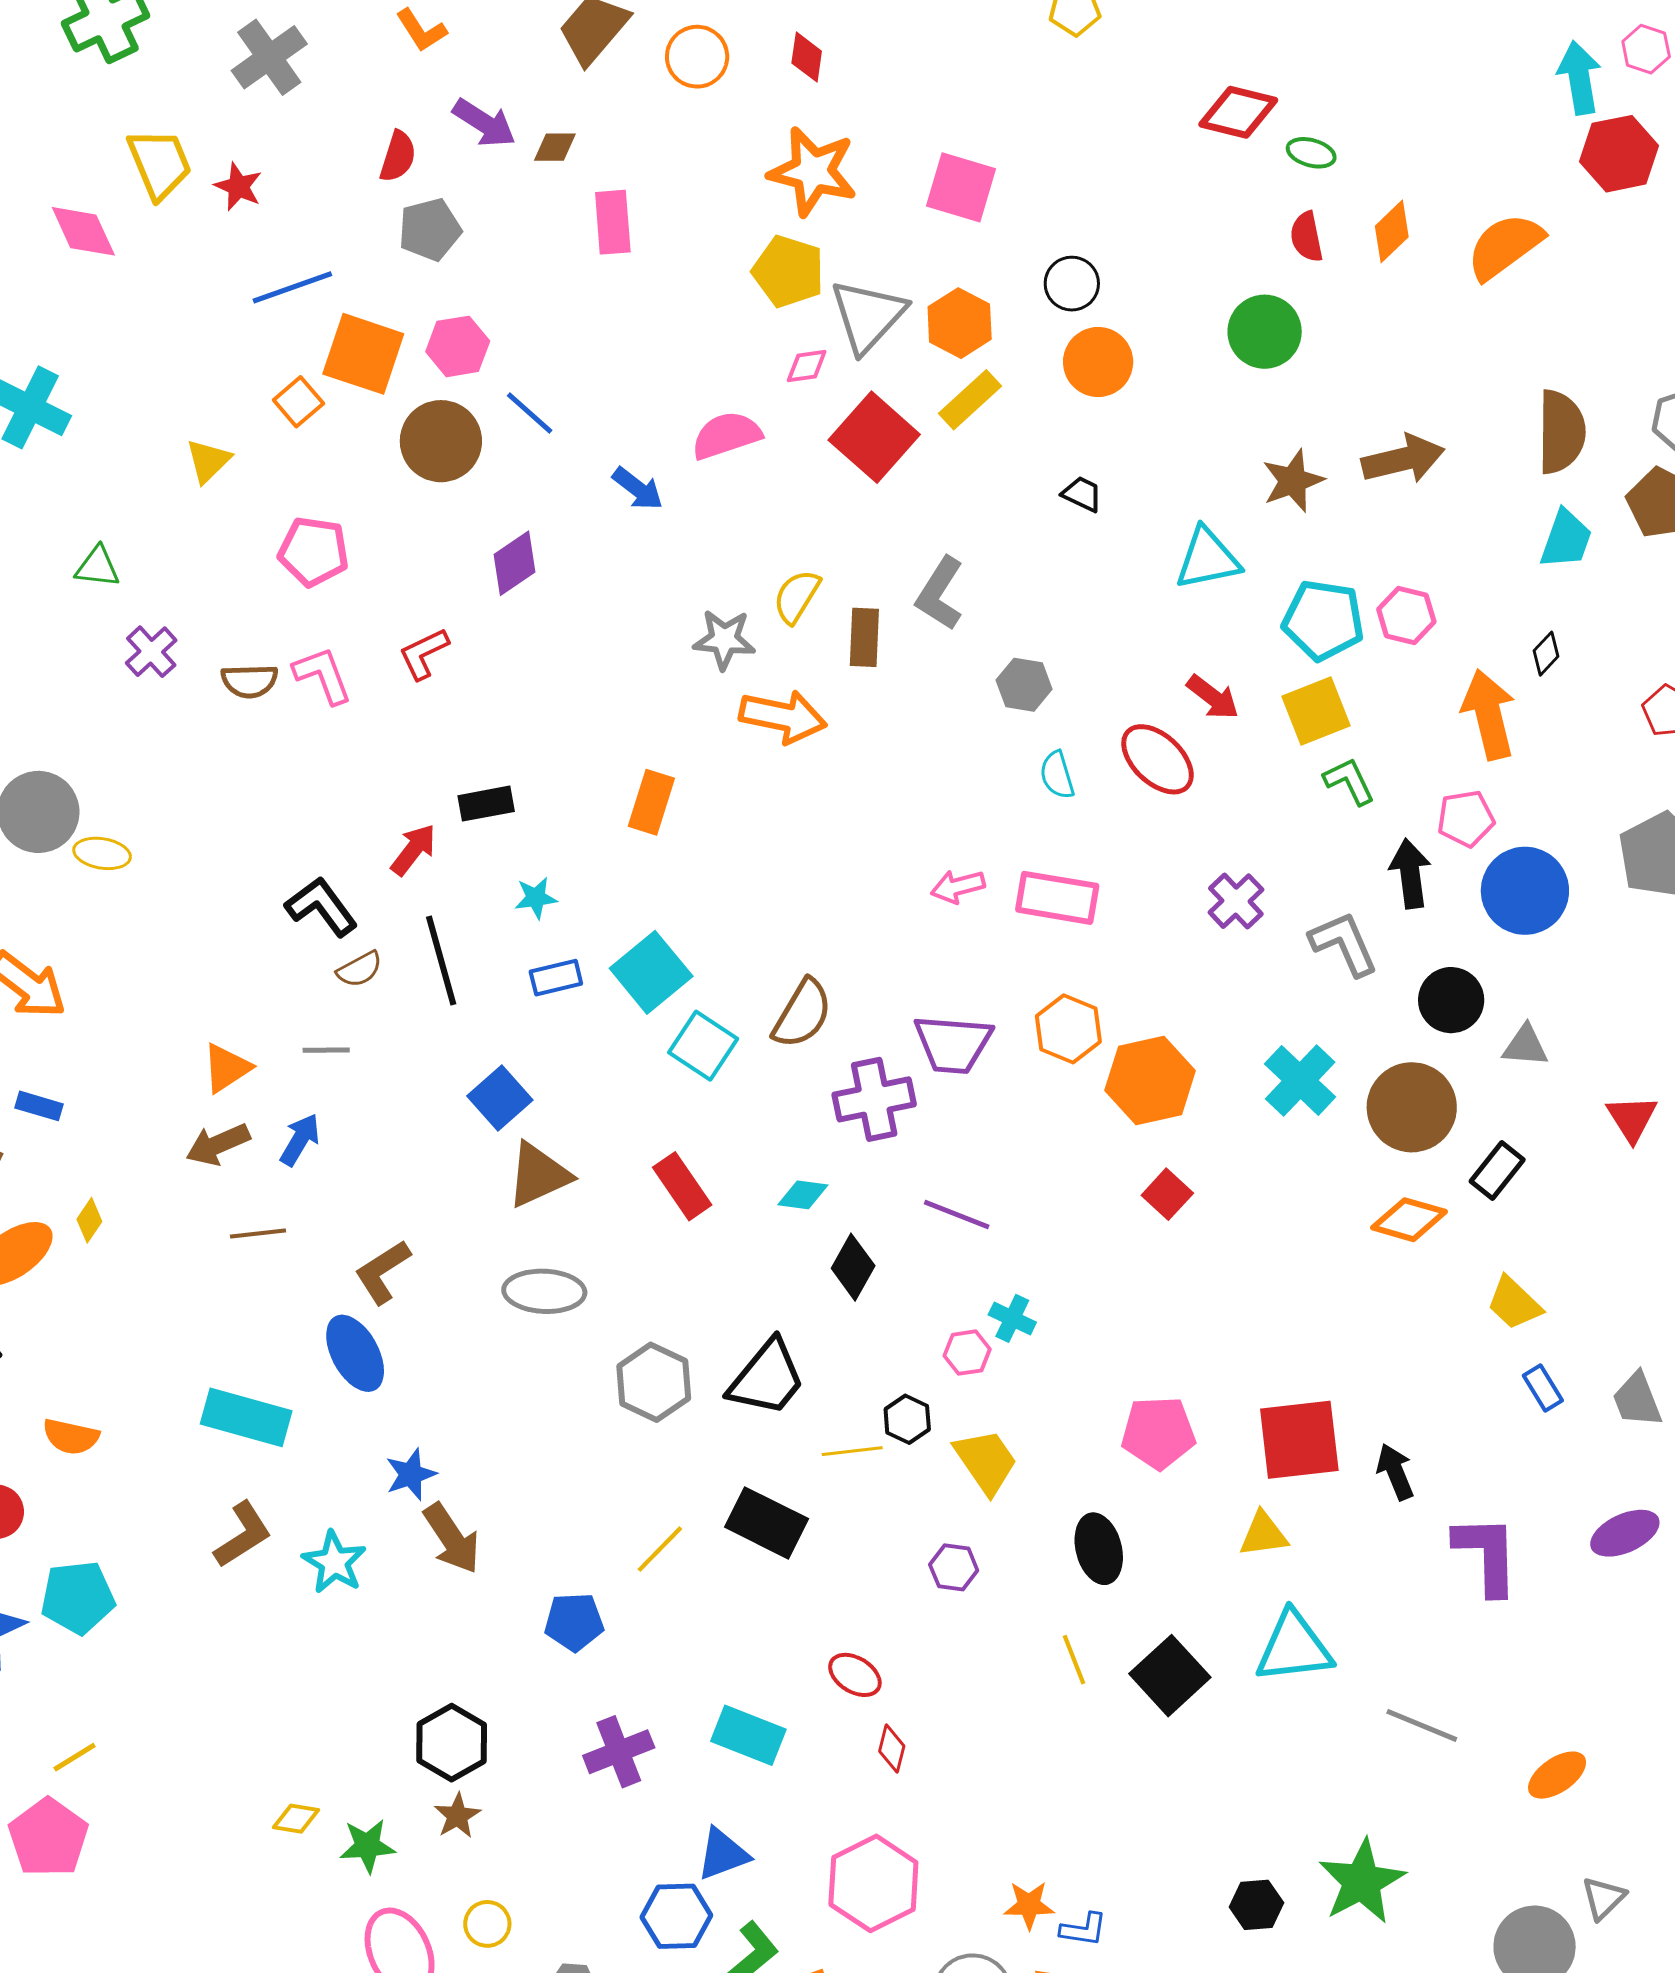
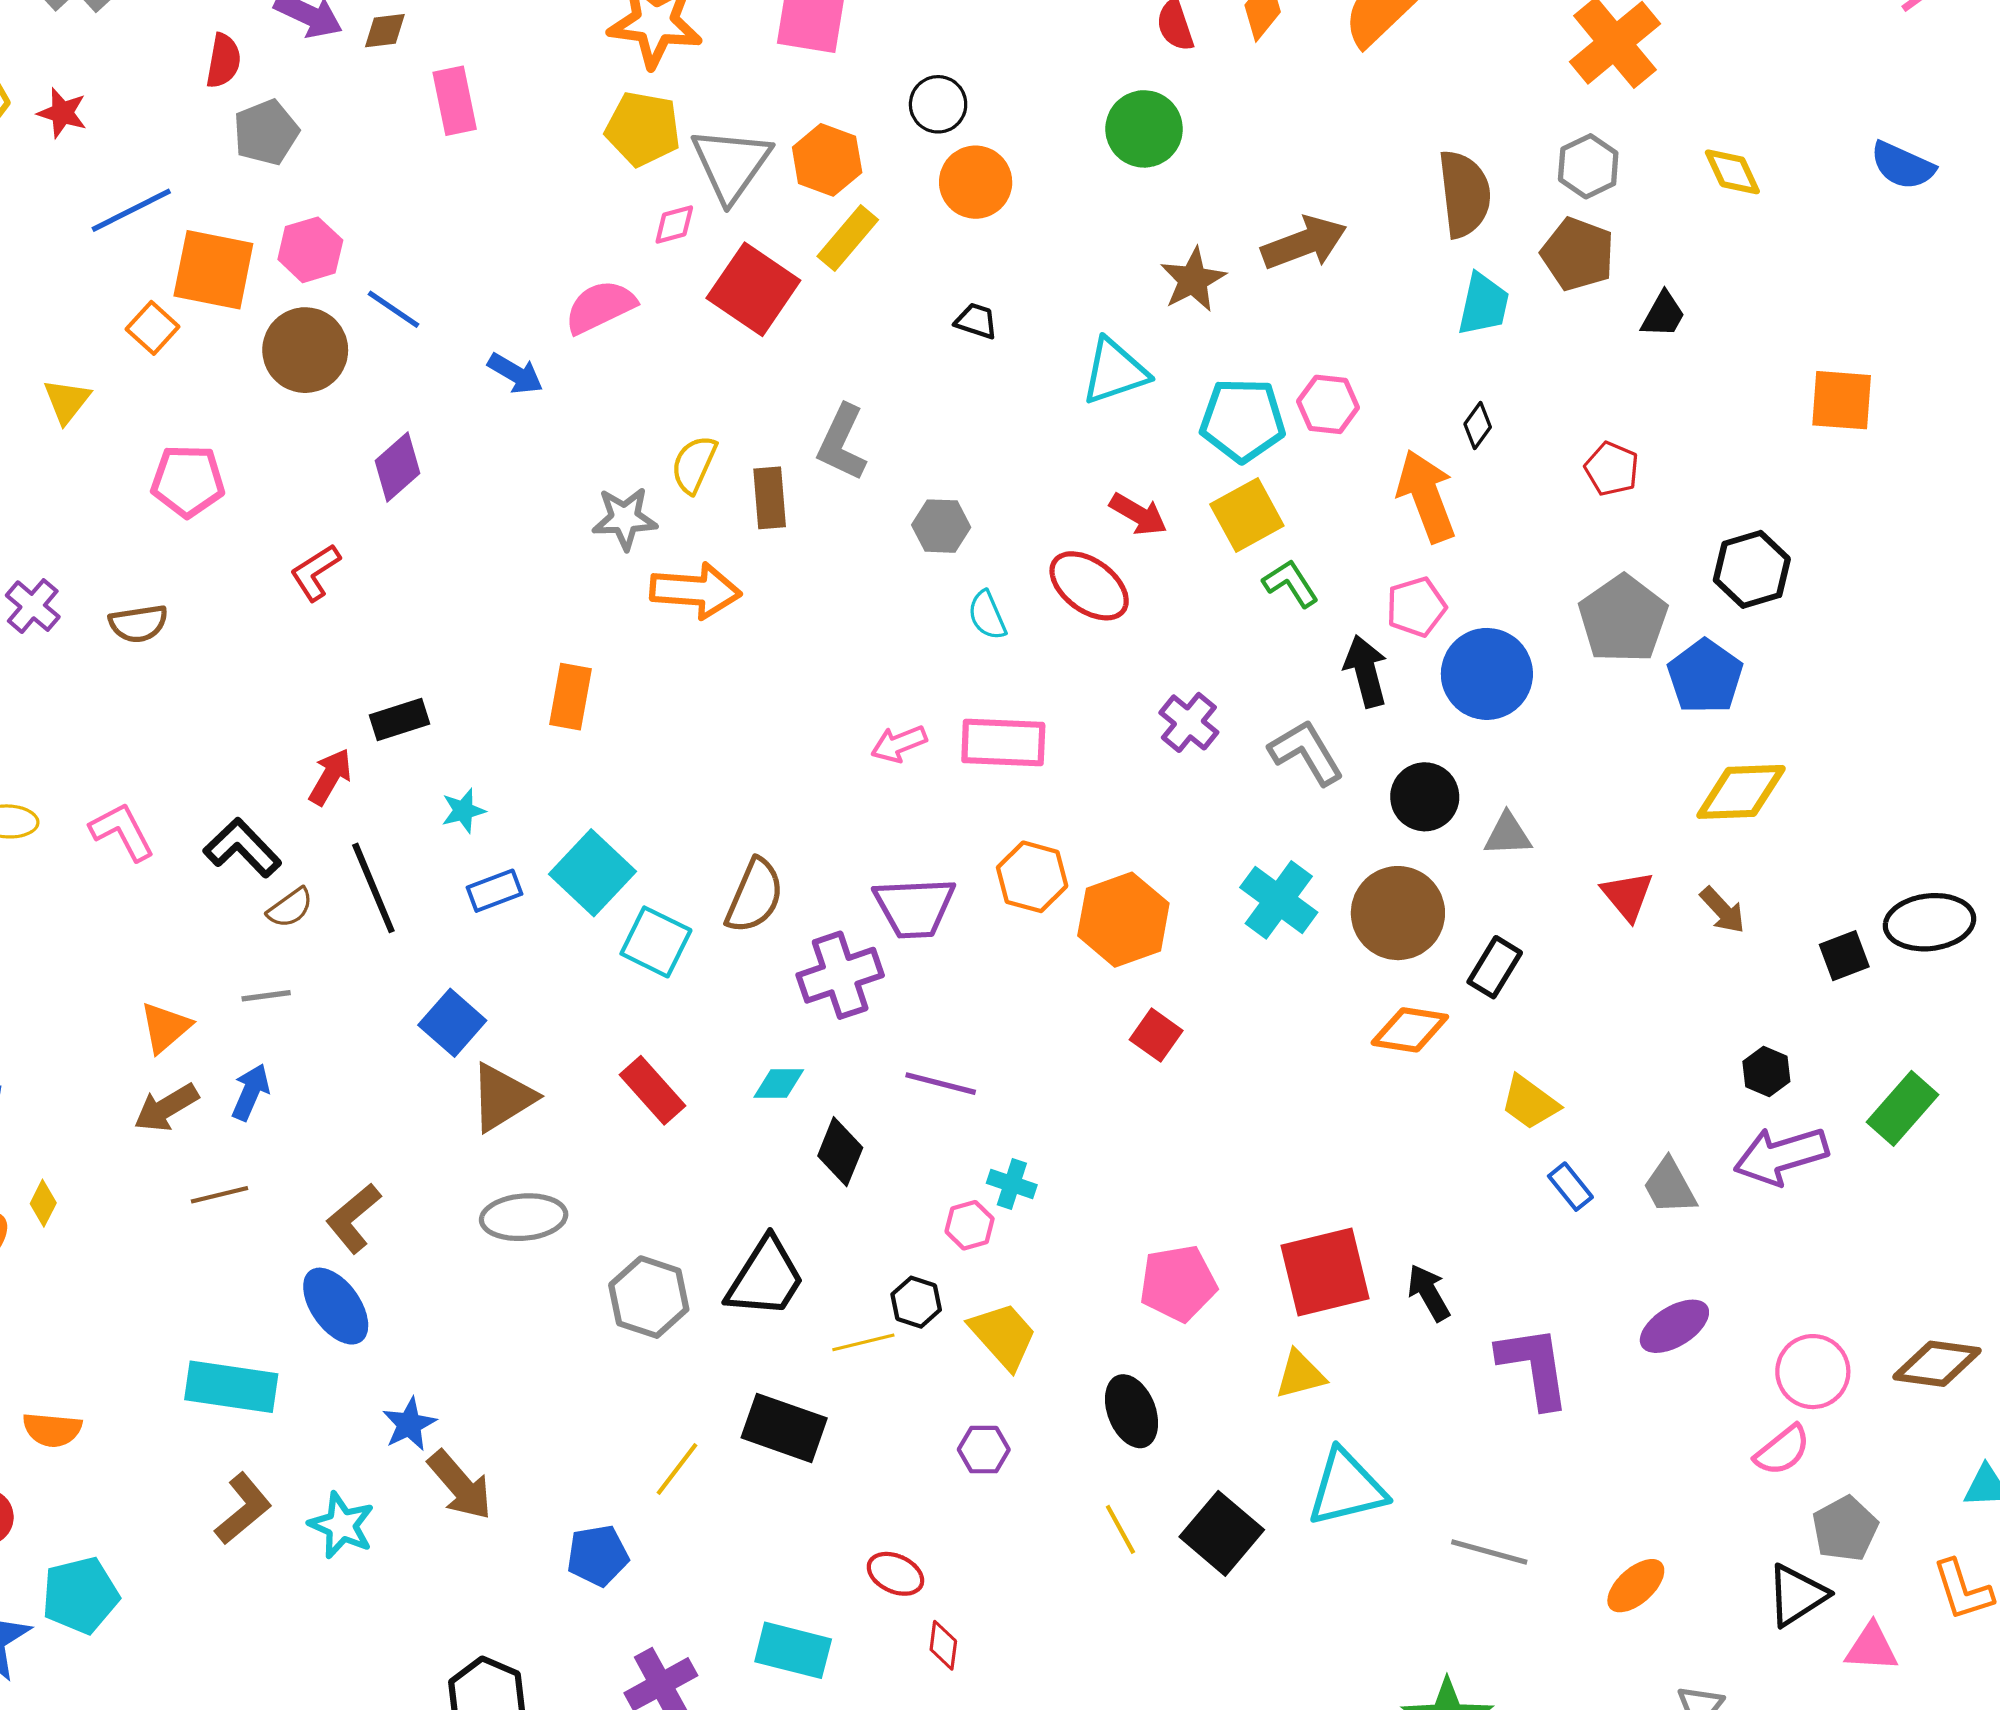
pink L-shape: (323, 675) -> (122, 832), moved

